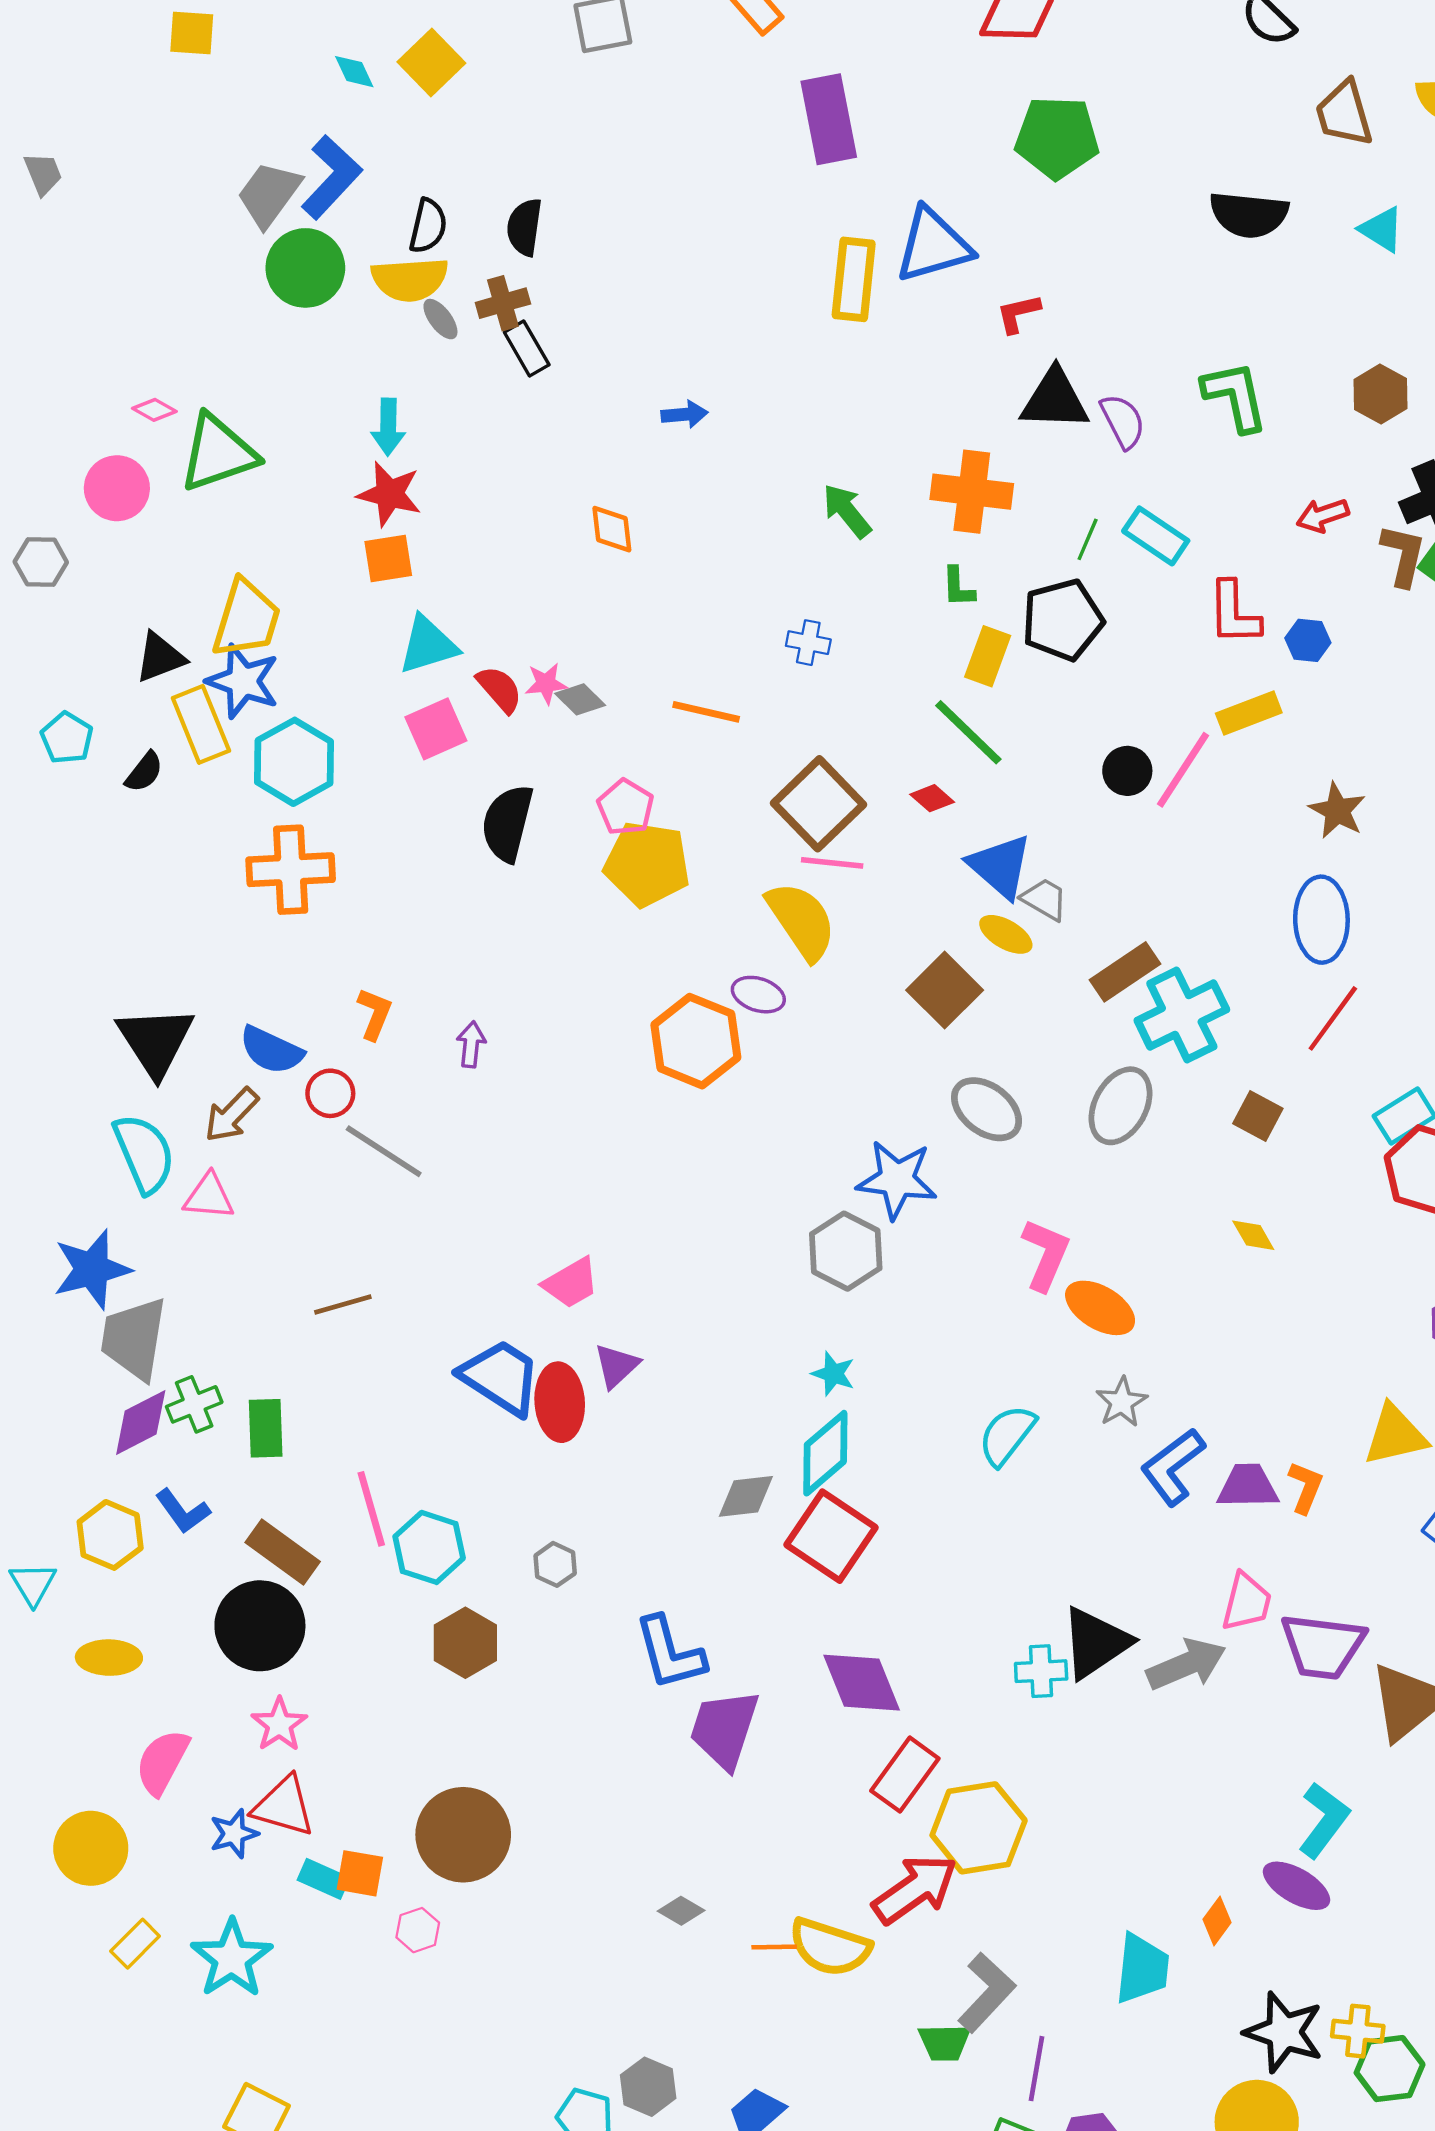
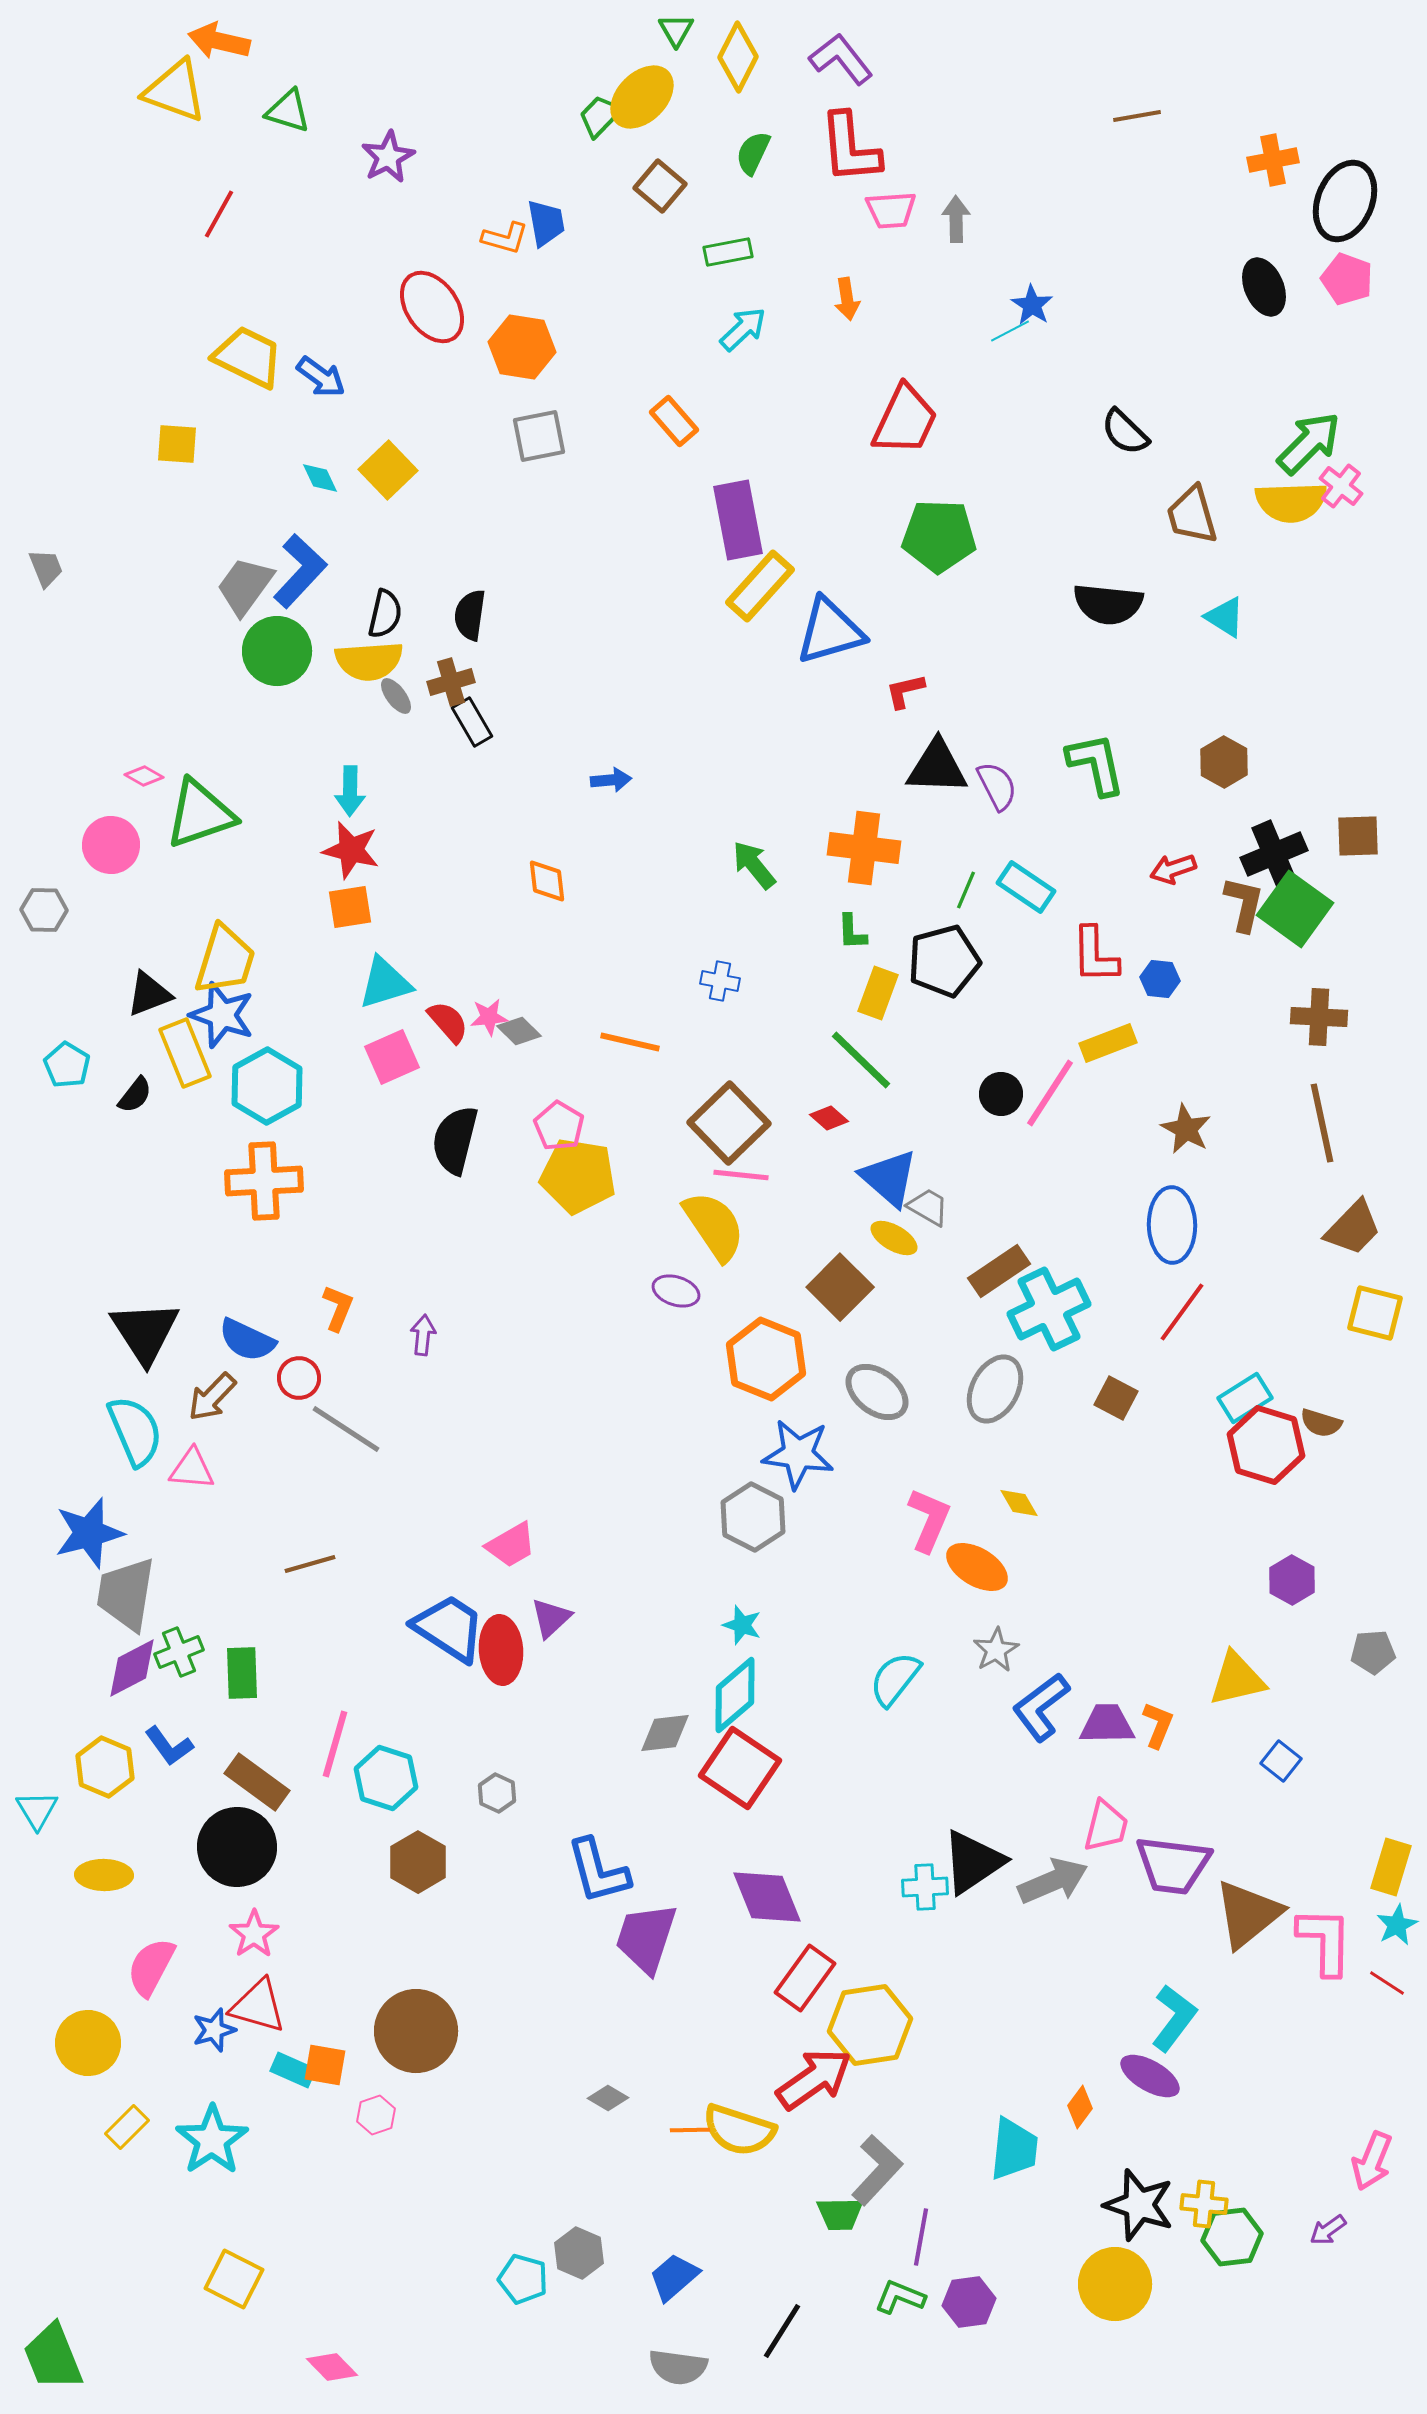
yellow rectangle: (854, 279) -> (760, 586), moved, turned 36
orange hexagon: (696, 1041) -> (766, 1359), moved
yellow diamond: (1253, 1235) -> (1019, 1503), moved
pink line: (371, 1509) -> (335, 1744), turned 32

